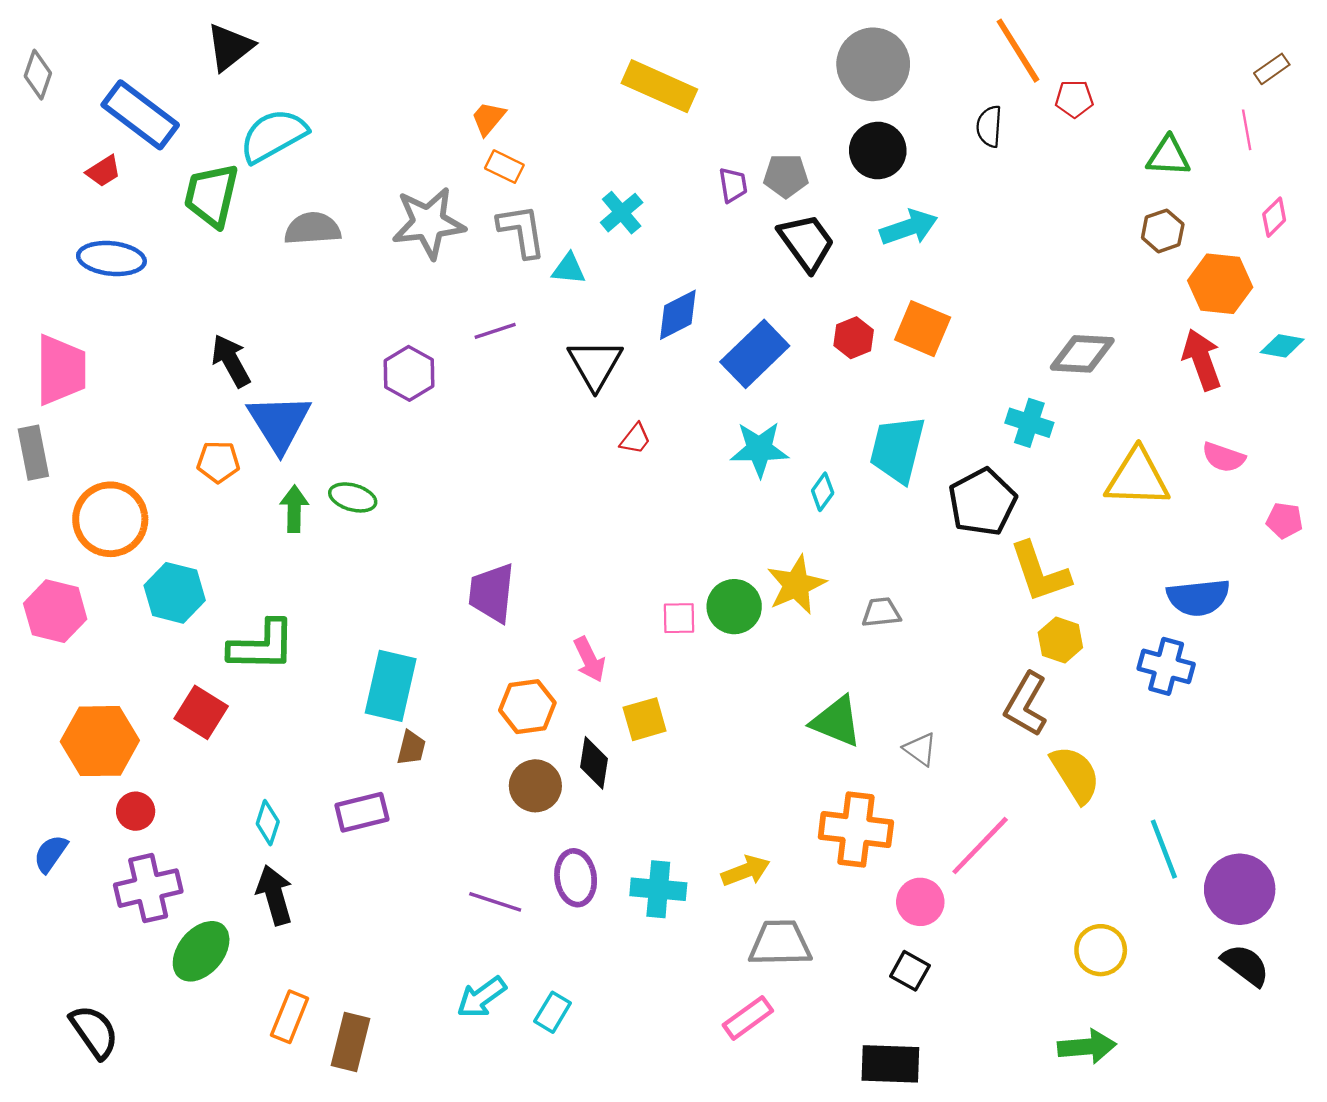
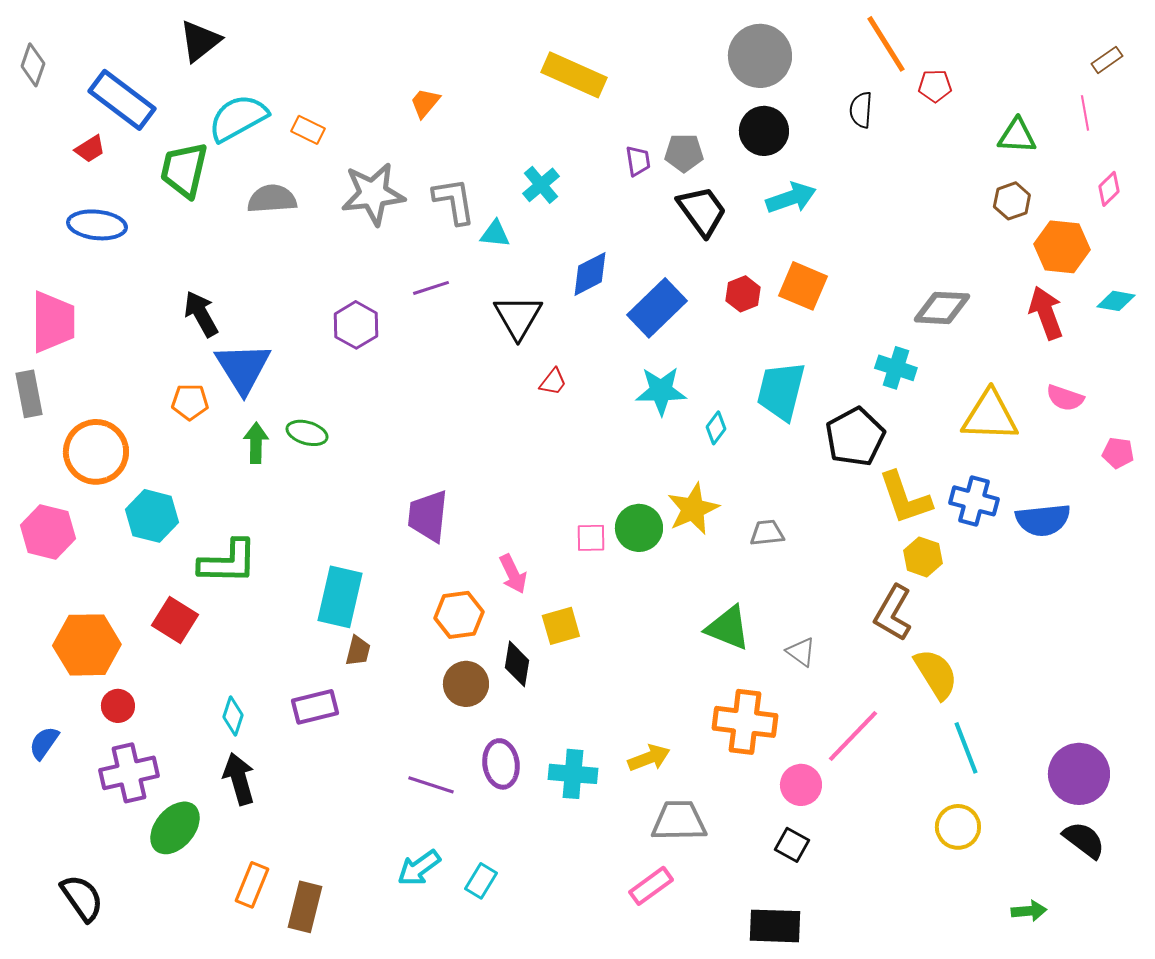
orange rectangle: (504, 167) -> (308, 130), moved
blue cross: (1166, 666) -> (974, 501), moved
cyan line: (1164, 849) -> (966, 748), moved
green arrow: (1087, 1047) -> (1029, 911), moved, size x0.7

